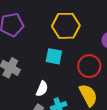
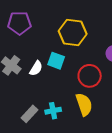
white semicircle: (42, 89) -> (36, 68), moved

